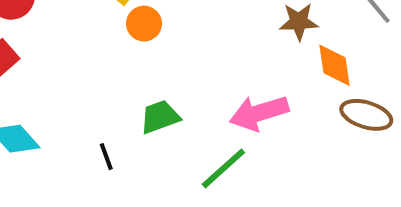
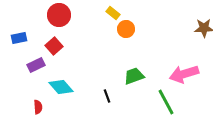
green line: (223, 168) -> (166, 102), turned -76

